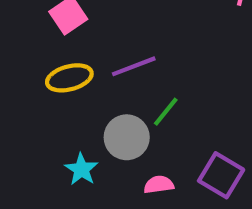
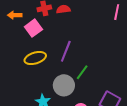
purple line: (134, 66) -> (66, 51), turned -45

